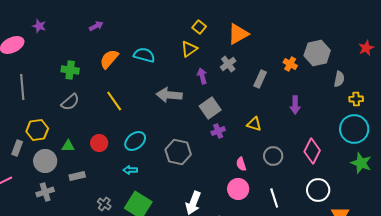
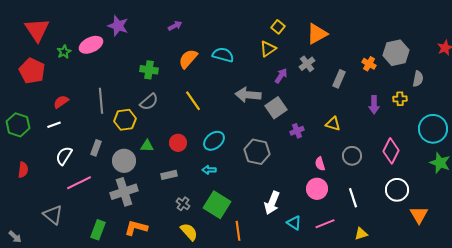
purple star: (39, 26) -> (118, 26), size x1.5
purple arrow: (202, 76) -> (281, 76), turned 49
gray line: (22, 87) -> (101, 101), moved
yellow cross: (356, 99) -> (400, 99), moved
gray square: (210, 108) -> (276, 108), moved
yellow hexagon: (37, 130) -> (125, 120), moved
gray rectangle: (77, 176) -> (169, 175), moved
gray cross: (45, 192) -> (124, 192), size x1.5

